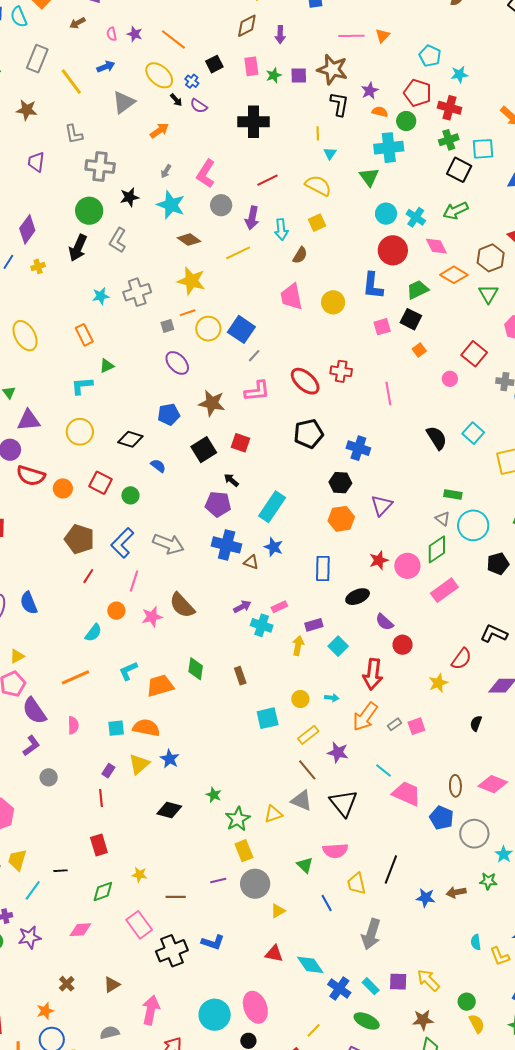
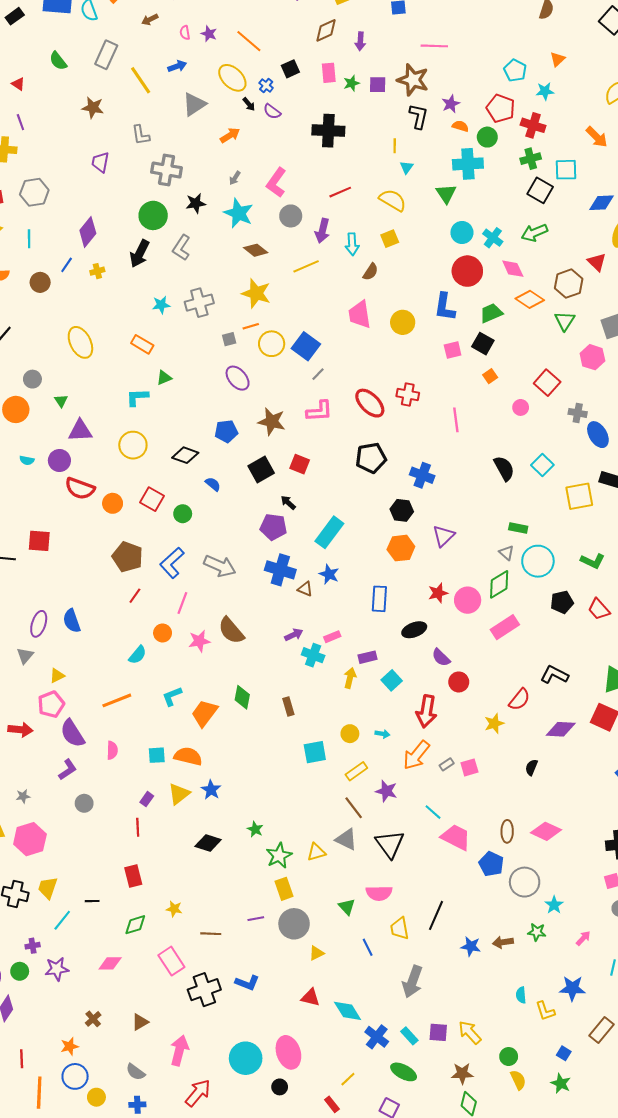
orange triangle: (383, 36) -> (558, 59), moved
orange rectangle: (84, 335) -> (142, 344), turned -35
orange trapezoid: (160, 686) -> (204, 713), turned -40
gray semicircle: (110, 1033) -> (136, 1072), turned -132

